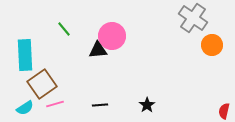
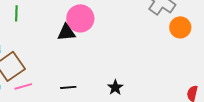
green line: (64, 29) -> (16, 13), moved, turned 42

